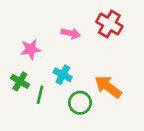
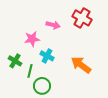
pink star: (31, 49) -> (32, 39), moved
green circle: (80, 103) -> (42, 86), moved

